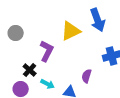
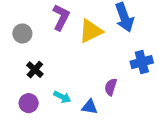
purple L-shape: (47, 51) -> (61, 17), moved
black cross: (30, 70) -> (35, 70), moved

